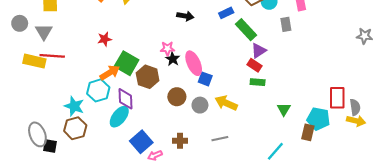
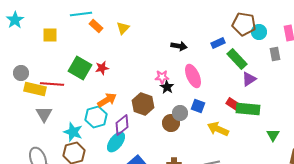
gray circle: (20, 23) -> (21, 73), moved
gray triangle: (44, 32) -> (44, 114), moved
green square: (127, 63) -> (80, 68), moved
pink ellipse: (194, 63) -> (193, 76), moved
red rectangle: (254, 65) -> (233, 104), moved
green rectangle: (258, 82) -> (248, 109), size x1.6
purple diamond: (126, 99) -> (122, 125), turned 55
gray circle: (200, 105) -> (180, 113), moved

